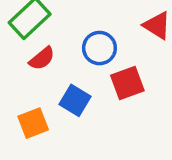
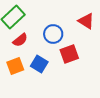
orange square: (33, 123) -> (15, 66), moved

